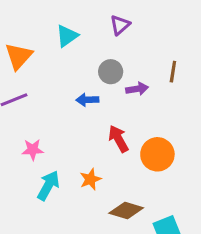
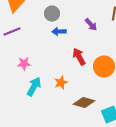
gray circle: (111, 72) -> (52, 14), moved
purple arrow: (137, 89) -> (91, 25), turned 56

